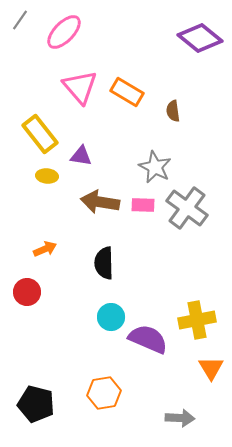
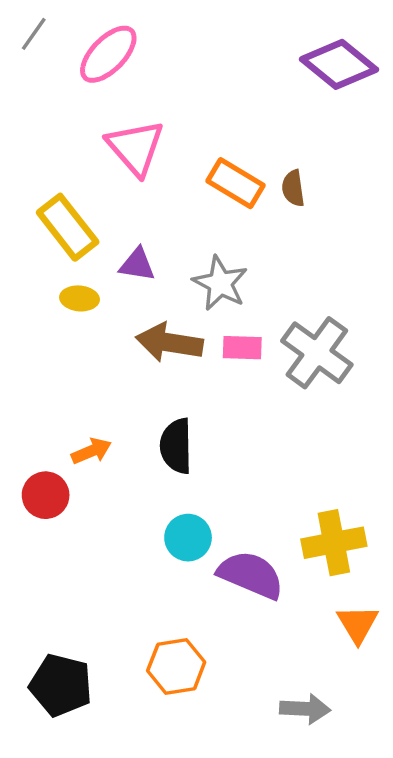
orange rectangle: (127, 92) -> (236, 183), moved
gray star: (155, 167) -> (220, 283), moved
orange arrow: (45, 249) -> (91, 451), moved

